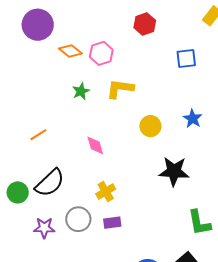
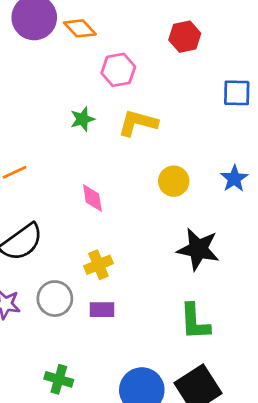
orange diamond: (70, 51) -> (80, 28), moved
green L-shape: (199, 223) -> (195, 322), moved

